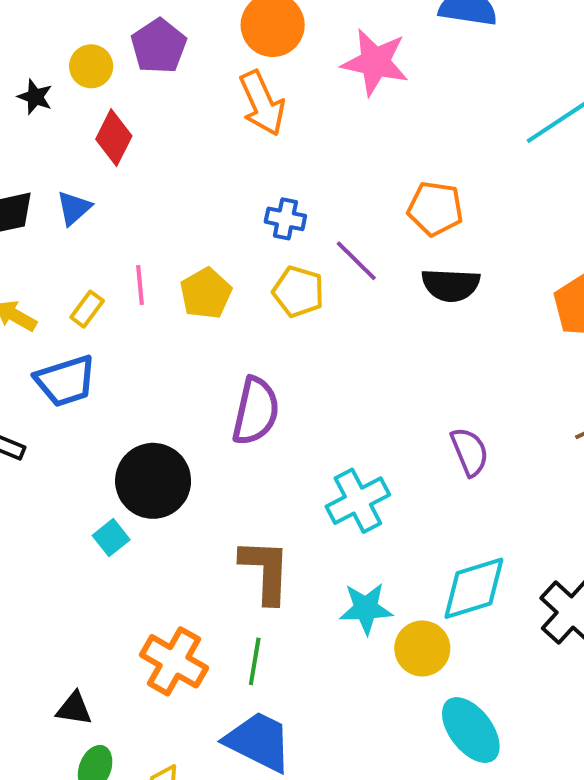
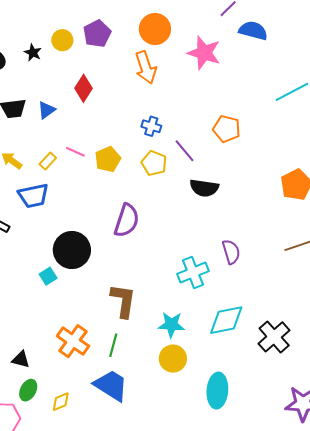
red diamond: (114, 138) -> (84, 88), moved
pink line: (140, 285) -> (75, 152), turned -66
black semicircle: (451, 285) -> (204, 188), moved
cyan cross: (358, 501) -> (193, 273), moved
yellow circle: (422, 648) -> (173, 359), moved
cyan ellipse: (471, 730) -> (217, 391), turned 36

